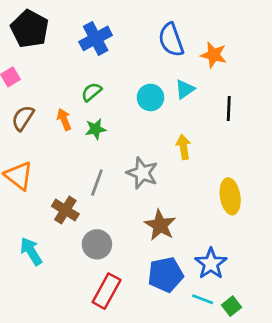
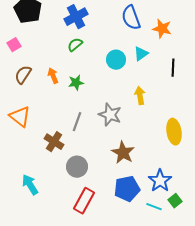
green semicircle: (91, 92) -> (75, 45), moved
cyan arrow: (31, 251) -> (30, 185), moved
green square: (231, 306) -> (175, 201), moved

